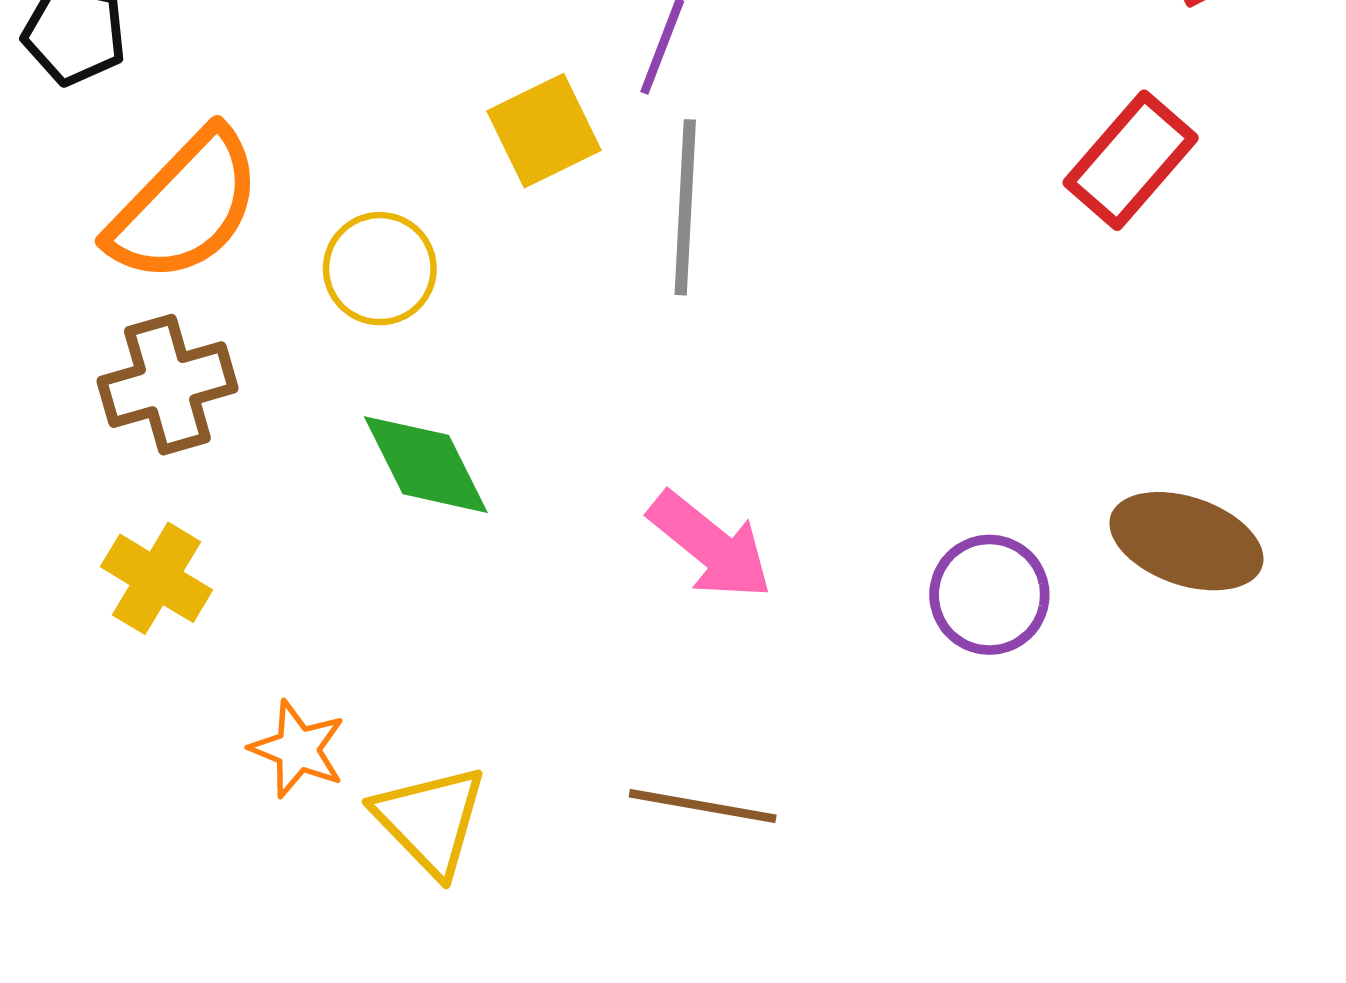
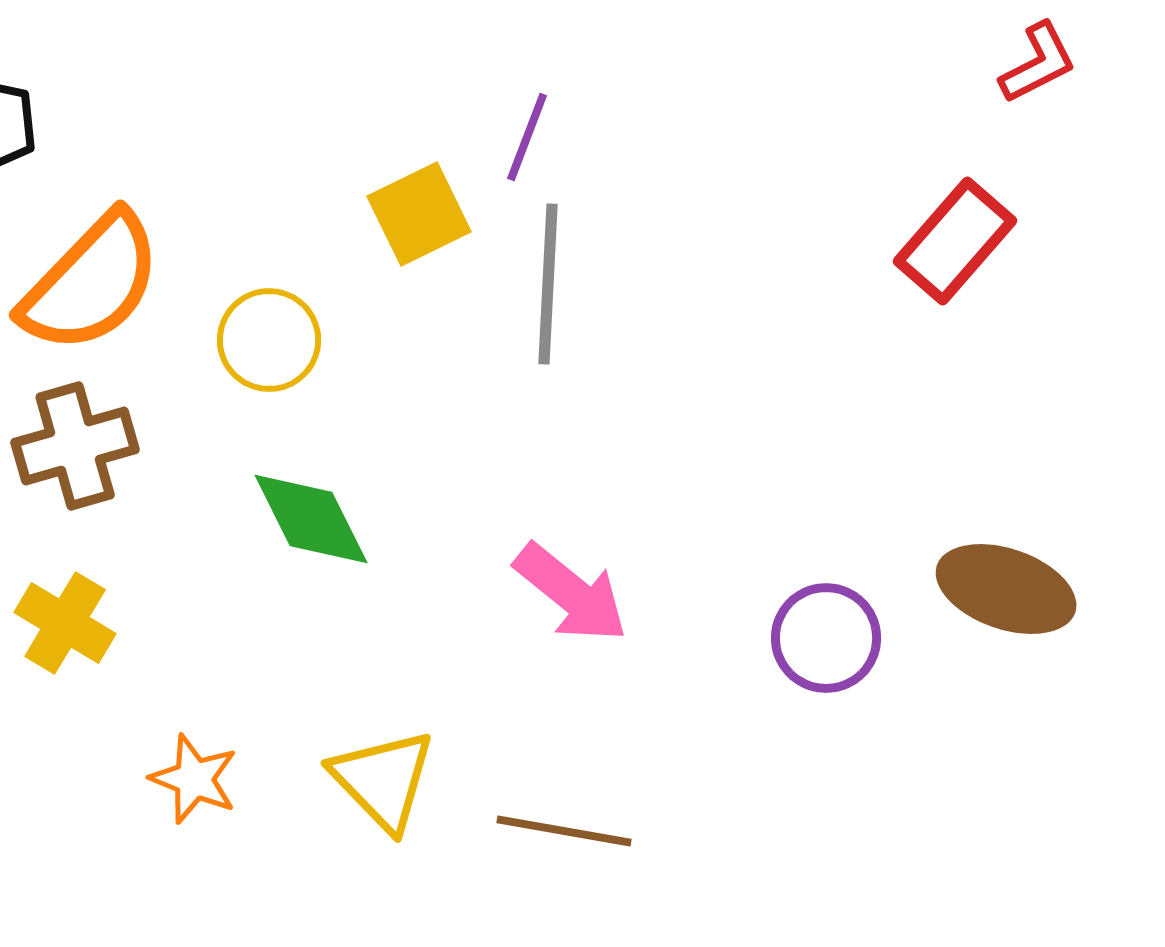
yellow triangle: (430, 820) -> (383, 780), moved

